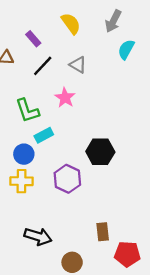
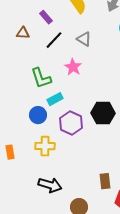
purple hexagon: (67, 179) -> (71, 123), moved
yellow cross: (21, 181) -> (45, 146), moved

